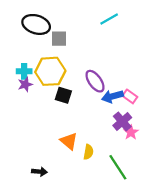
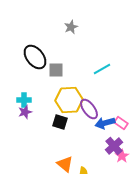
cyan line: (109, 19) -> (102, 69), moved
black ellipse: (36, 24) -> (35, 57), turned 35
yellow hexagon: (50, 71) -> (69, 100), moved

